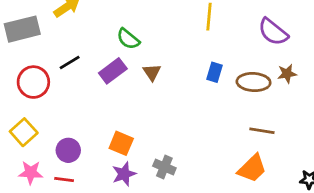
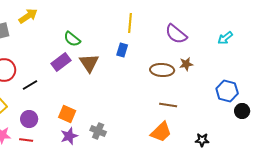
black line: (70, 63) -> (30, 85), moved
brown triangle: (152, 72) -> (89, 63), size x1.5
blue rectangle: (215, 72) -> (122, 50), moved

